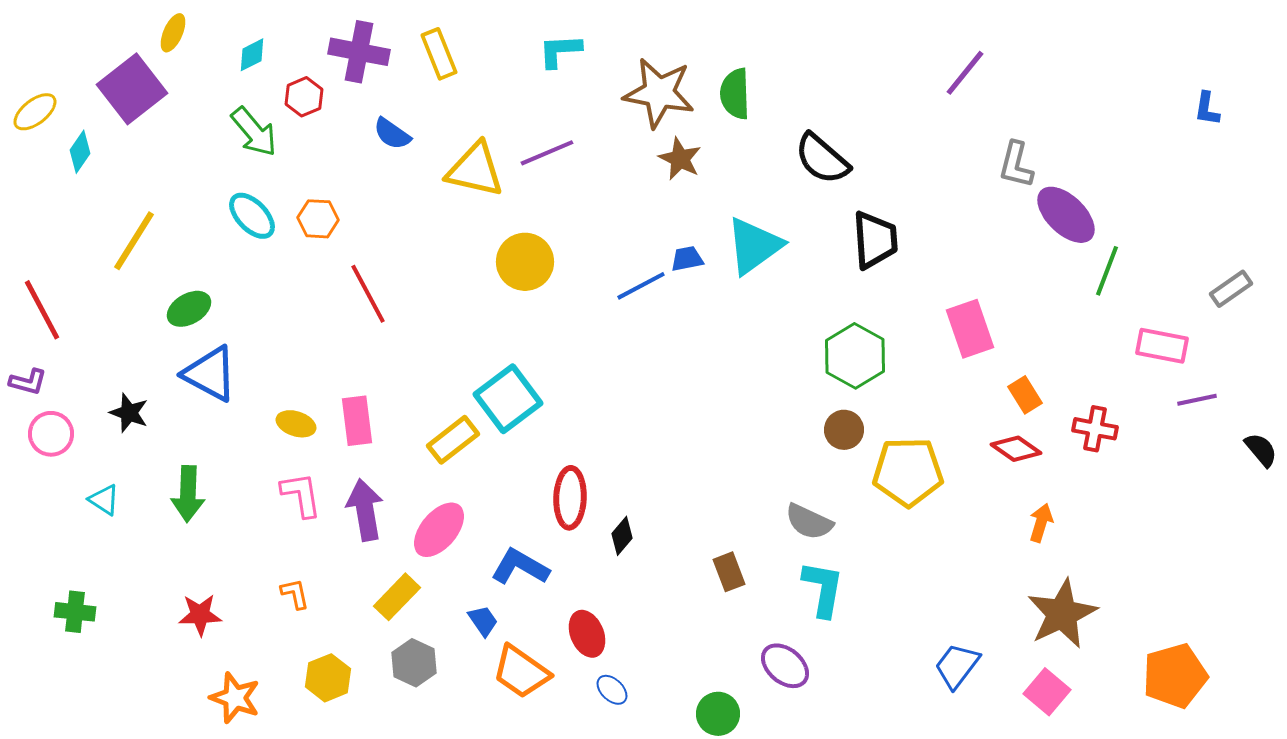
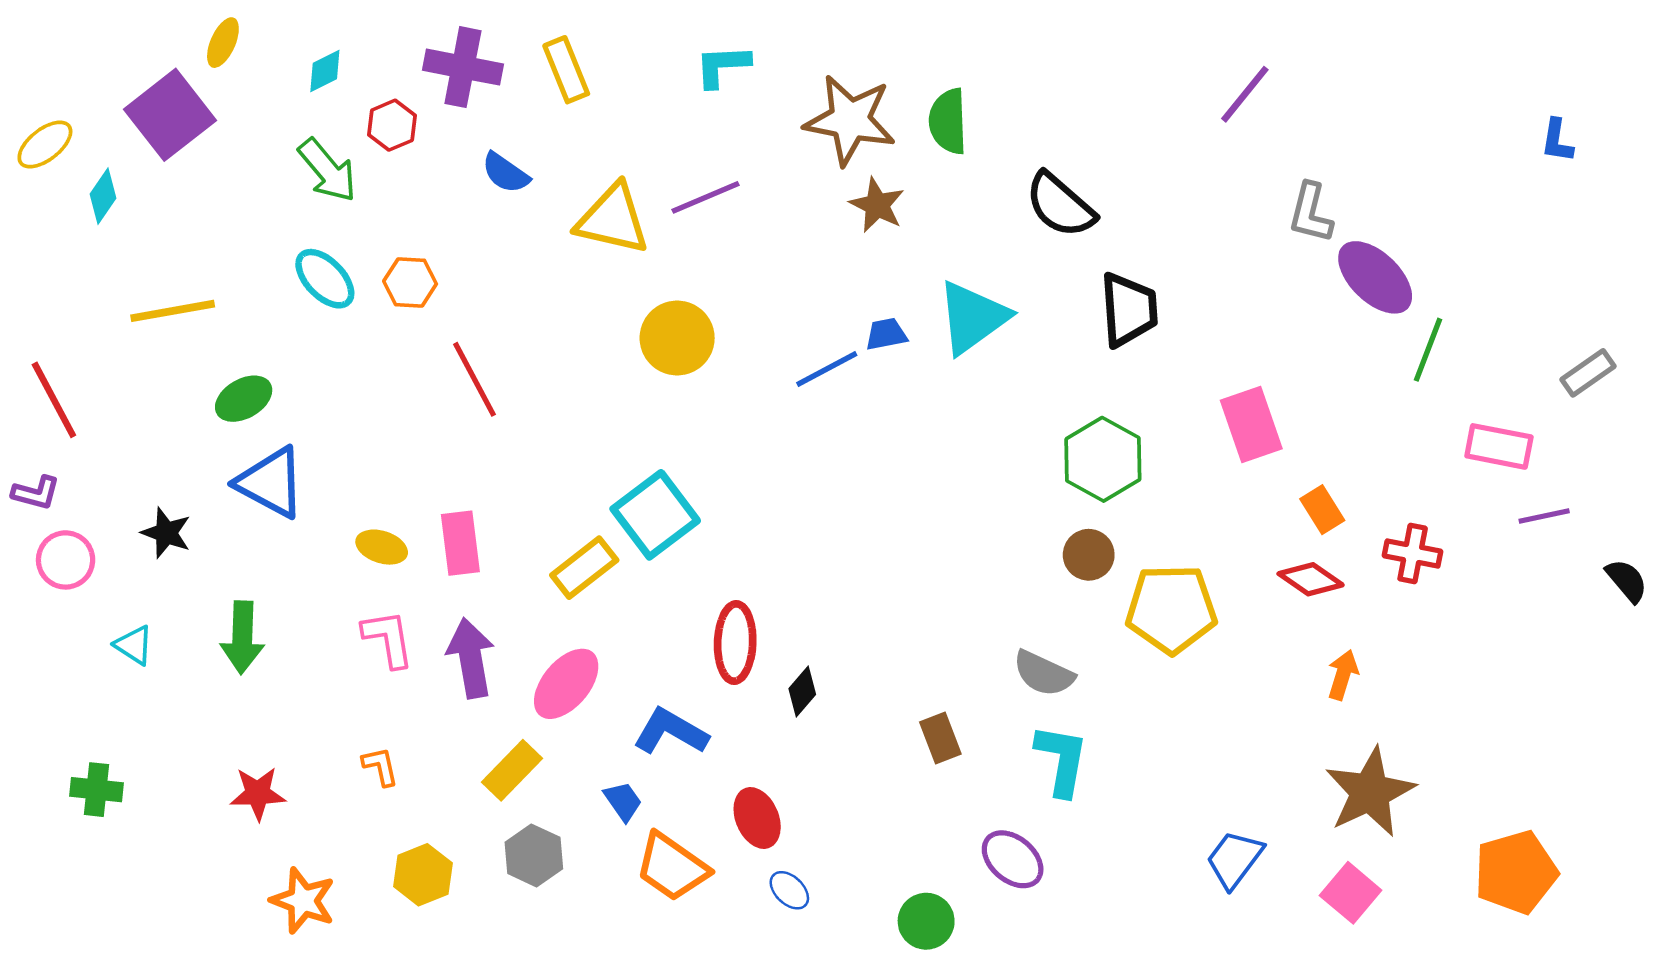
yellow line: (134, 241) -> (173, 311), turned 48

